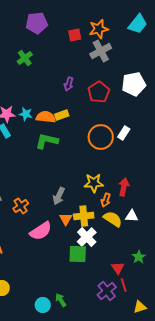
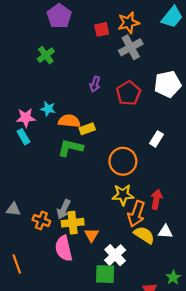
purple pentagon: (37, 23) -> (59, 16), turned -30
cyan star: (26, 114) -> (48, 109), moved
yellow rectangle: (62, 115) -> (87, 129), moved
orange circle: (101, 137) -> (123, 161), moved
gray arrow: (59, 196) -> (64, 209), moved
orange arrow: (106, 200) -> (136, 214), size x1.6
orange cross: (21, 206) -> (41, 220), turned -35
yellow cross: (84, 216) -> (73, 223), moved
pink semicircle: (41, 231) -> (64, 248), turned 110

